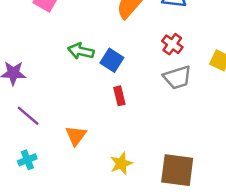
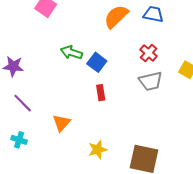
cyan cross: (27, 160) -> (19, 140), turned 35

